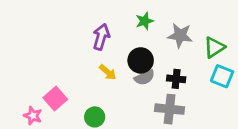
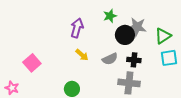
black circle: (141, 60) -> (125, 35), moved
cyan square: (222, 76) -> (169, 58), turned -30
pink square: (55, 99) -> (32, 63), moved
pink star: (33, 116) -> (12, 88), moved

